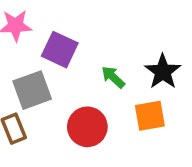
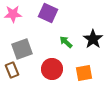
purple square: (60, 50) -> (48, 13), moved
orange square: (150, 116) -> (84, 73), moved

